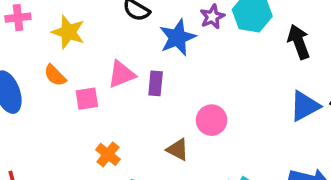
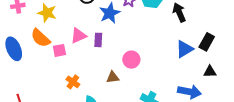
orange semicircle: (55, 75) -> (40, 38), size x1.5
brown triangle: (178, 150) -> (113, 77), turned -32

